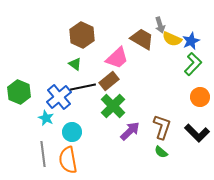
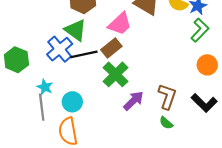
green triangle: (75, 64) -> (75, 30), size x1.6
blue cross: (59, 97) -> (60, 49), moved
gray line: (43, 154) -> (42, 107), moved

